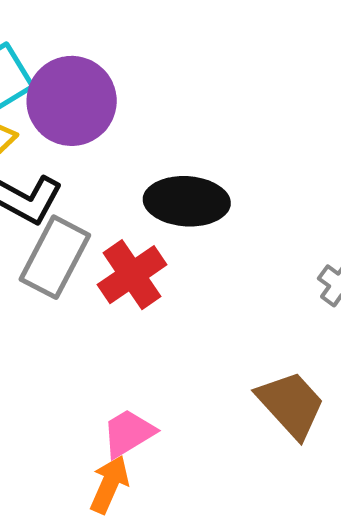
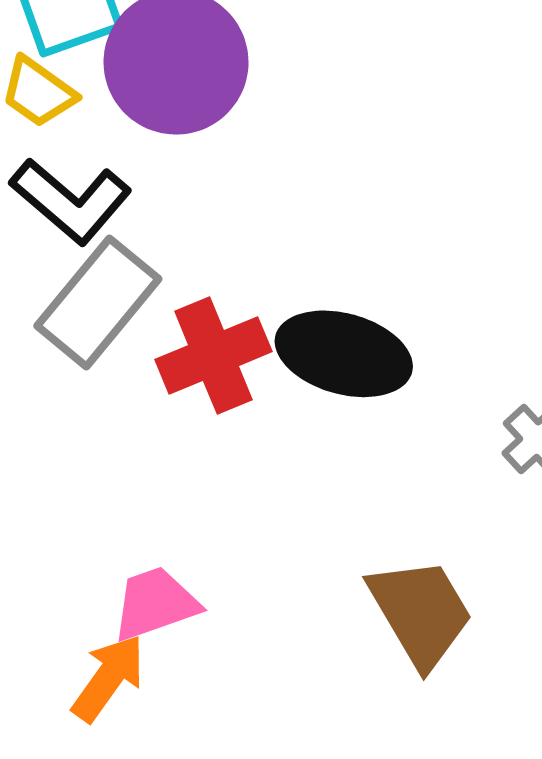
black ellipse: (187, 201) -> (344, 354), moved

